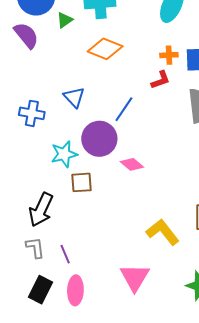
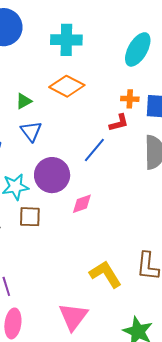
green triangle: (65, 20) -> (24, 101), moved
blue line: (124, 109) -> (94, 150), moved
pink diamond: (132, 164) -> (82, 204), turned -65

